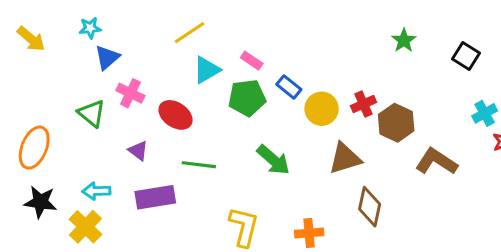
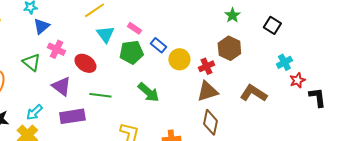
cyan triangle: (207, 70) -> (105, 34), turned -36
red cross: (363, 104) -> (206, 66), moved
brown hexagon: (396, 123) -> (229, 48), moved
purple triangle: (138, 151) -> (61, 86), size x1.5
brown triangle: (345, 158) -> (207, 91), moved
cyan arrow: (96, 191) -> (34, 112), turned -42

